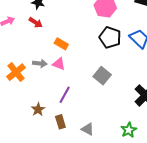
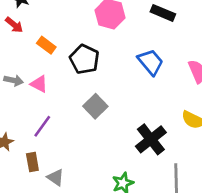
black pentagon: (110, 37) -> (84, 59), moved
orange rectangle: (61, 44) -> (46, 45), moved
gray triangle: (88, 129) -> (56, 177), moved

